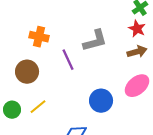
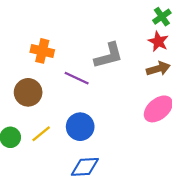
purple line: (68, 60) -> (77, 78), turned -40
blue circle: (101, 101) -> (80, 127), moved

